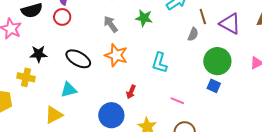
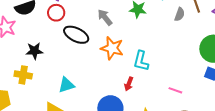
gray semicircle: (193, 34) -> (180, 14), moved
black ellipse: (78, 59) -> (76, 35), moved
cyan L-shape: (160, 63) -> (141, 61), moved

